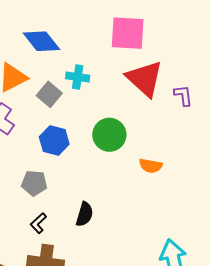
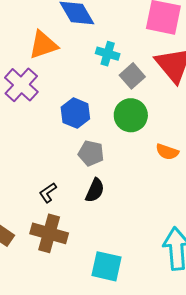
gray square: (49, 94) -> (132, 76), moved
gray pentagon: (34, 183) -> (91, 153), moved

